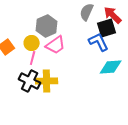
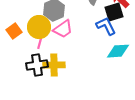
yellow circle: (32, 43) -> (39, 27), size x1.5
black cross: (30, 81) -> (37, 65), turned -35

